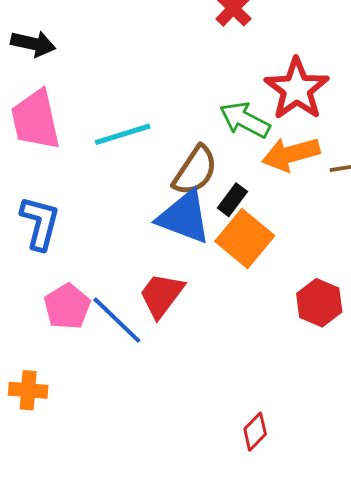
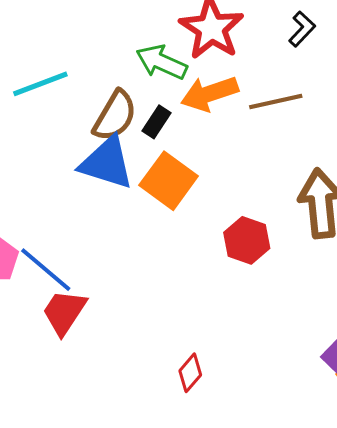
black rectangle: (232, 200) -> (156, 122), moved
red trapezoid: (161, 295) -> (64, 312), moved

